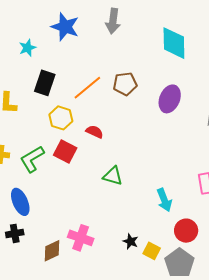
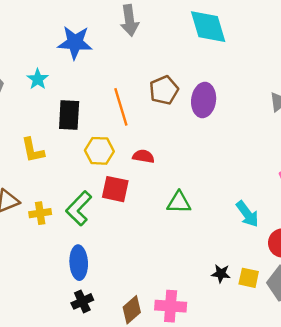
orange line: (87, 88) -> (121, 107), turned -52
purple ellipse: (170, 99) -> (204, 100), moved
blue ellipse: (20, 202) -> (79, 263), turned 36
pink cross: (81, 238) -> (171, 306), moved

